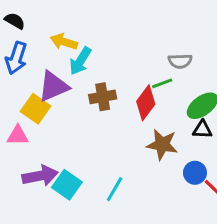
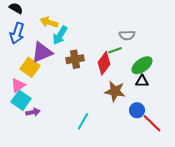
pink triangle: (18, 136) -> (18, 85), turned -35
purple arrow: (40, 176) -> (33, 112), size x0.6
cyan square: (67, 185) -> (21, 100), moved

